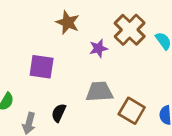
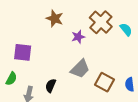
purple square: (42, 67) -> (23, 52), moved
gray trapezoid: (99, 92) -> (80, 69), turned 140

